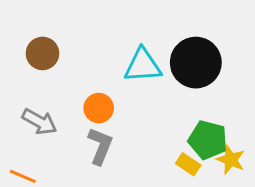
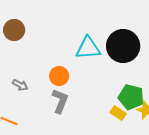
brown circle: (42, 53) -> (14, 30), moved
gray arrow: (39, 122) -> (20, 85), size x0.7

